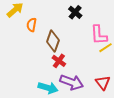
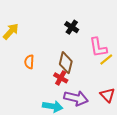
orange semicircle: (32, 25) -> (29, 62), moved
brown diamond: (53, 41) -> (66, 63), moved

